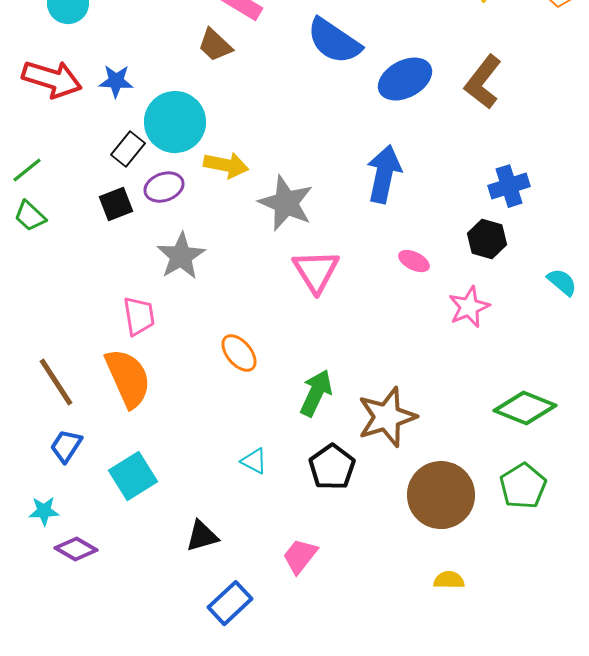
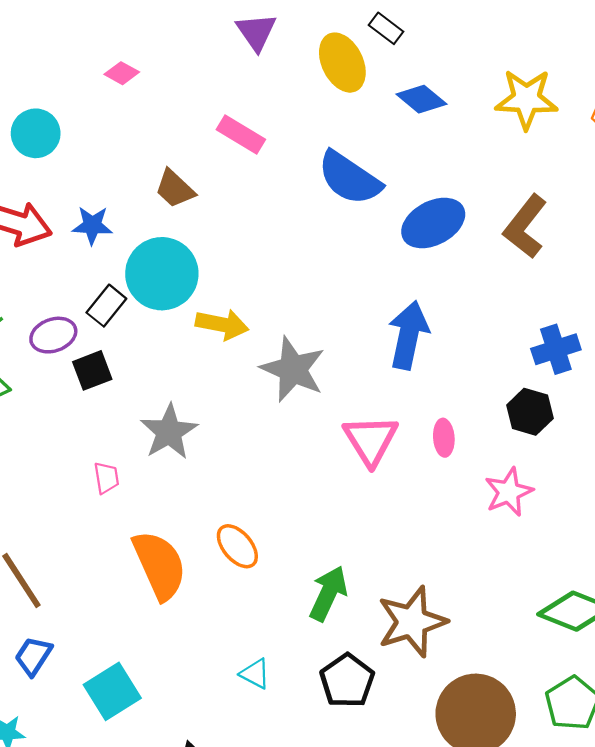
brown trapezoid: (215, 45) -> (175, 189), moved
purple ellipse: (164, 187) -> (53, 335), moved
pink ellipse: (414, 261) -> (444, 438), turned 60
pink triangle: (316, 271) -> (371, 440), moved
pink trapezoid: (139, 316) -> (106, 478), moved, size x0.7
orange semicircle: (128, 378) -> (159, 565), moved

